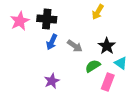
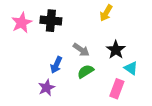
blue arrow: (52, 42) -> (56, 65), moved
green semicircle: (93, 66) -> (85, 71), moved
purple star: (52, 81) -> (47, 88), moved

